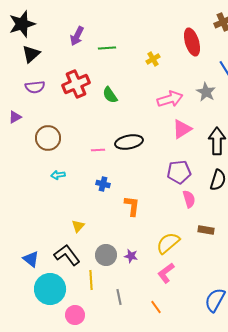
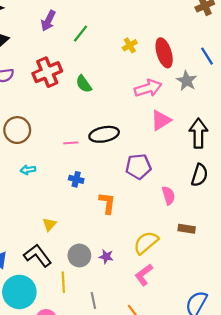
red ellipse: (192, 42) -> (164, 53), moved
green line: (107, 48) -> (80, 34), turned -48
purple pentagon: (179, 172) -> (138, 166), moved

